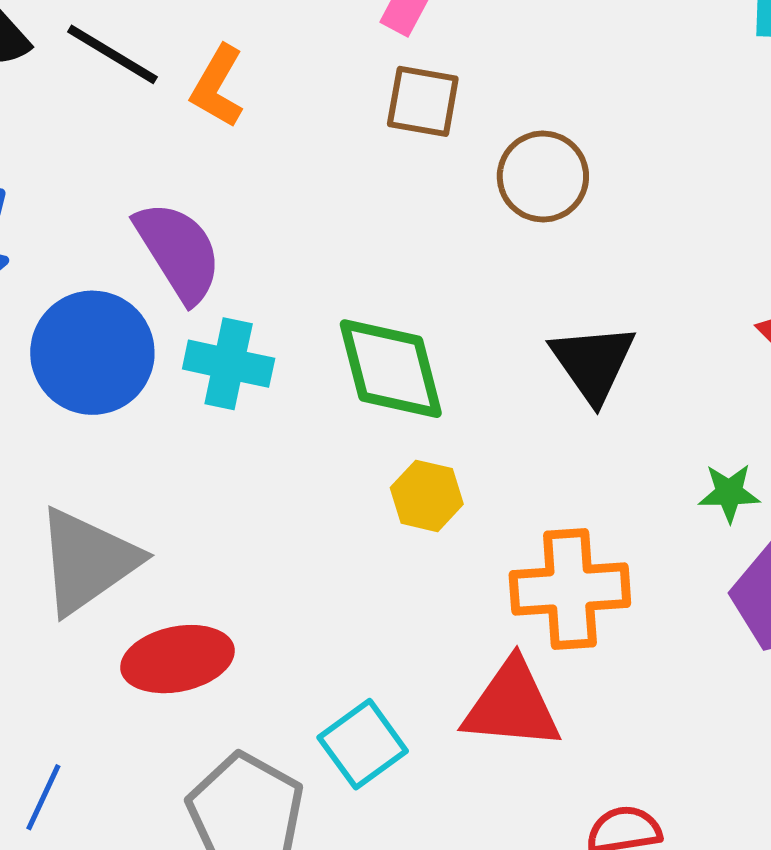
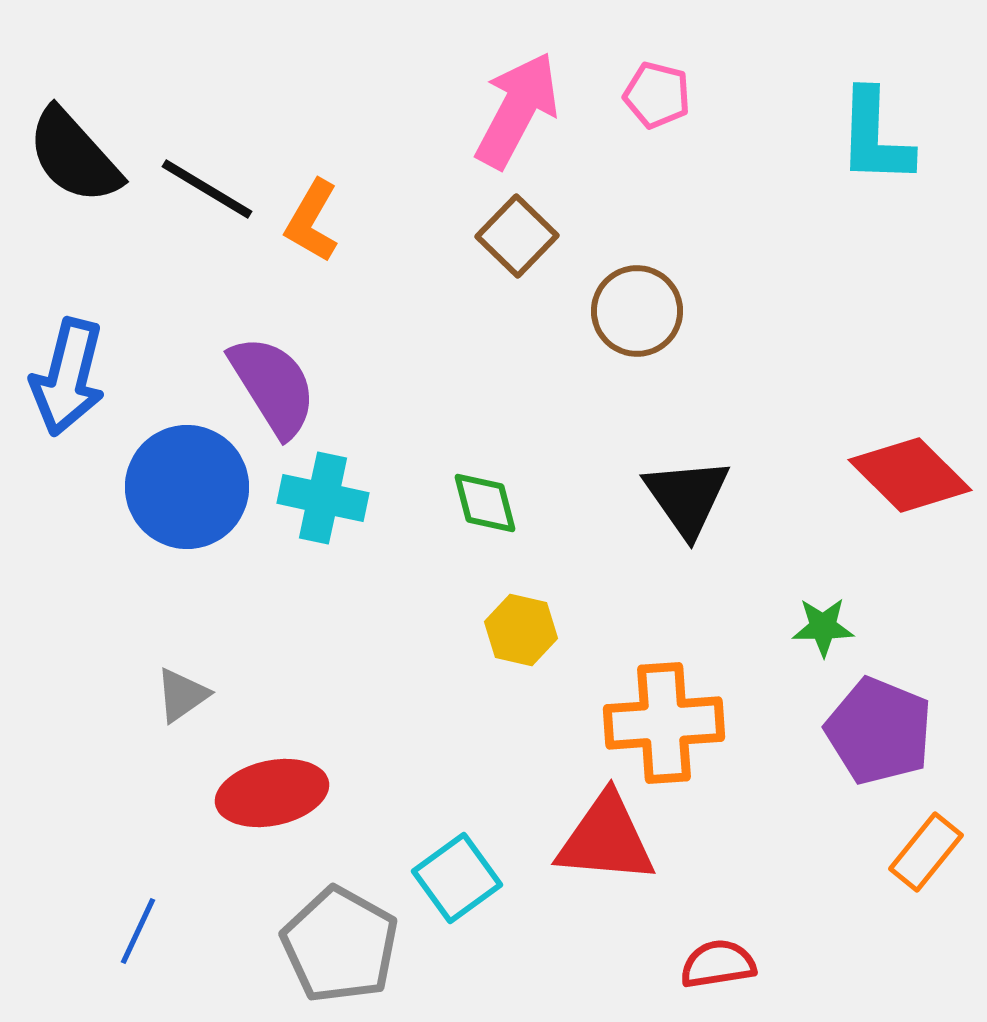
brown square: (423, 101) -> (517, 236), turned 34
green diamond: (391, 369) -> (485, 503), size x0.6
gray triangle: (87, 561) -> (182, 695), size x0.5

